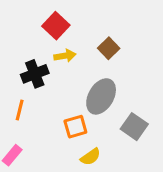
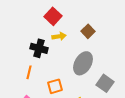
black cross: (35, 74) -> (39, 48), turned 36
orange square: (75, 127) -> (55, 86), moved

